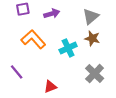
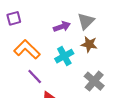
purple arrow: (52, 14) -> (62, 27), moved
purple line: (17, 72) -> (35, 77), moved

